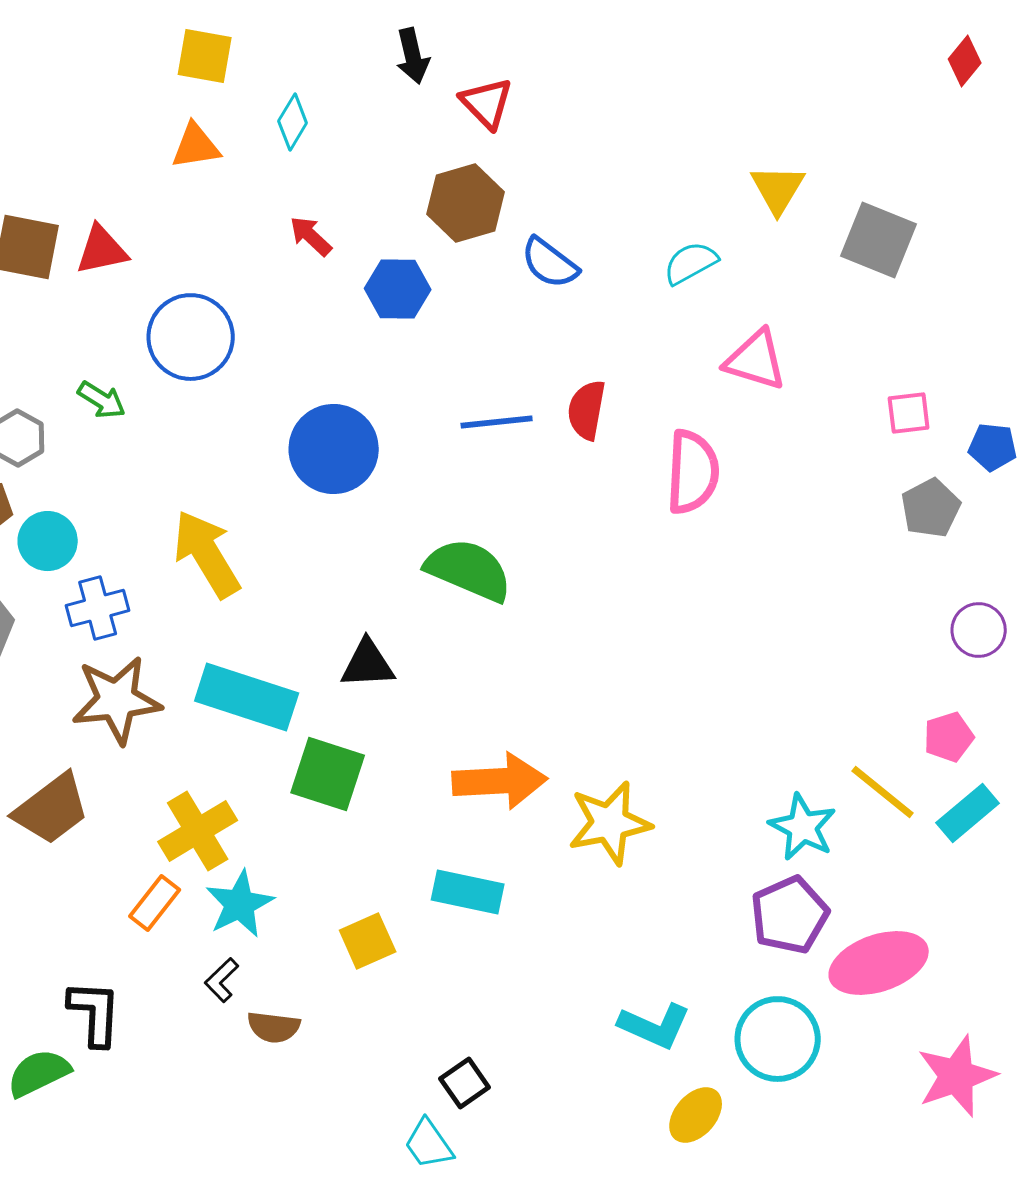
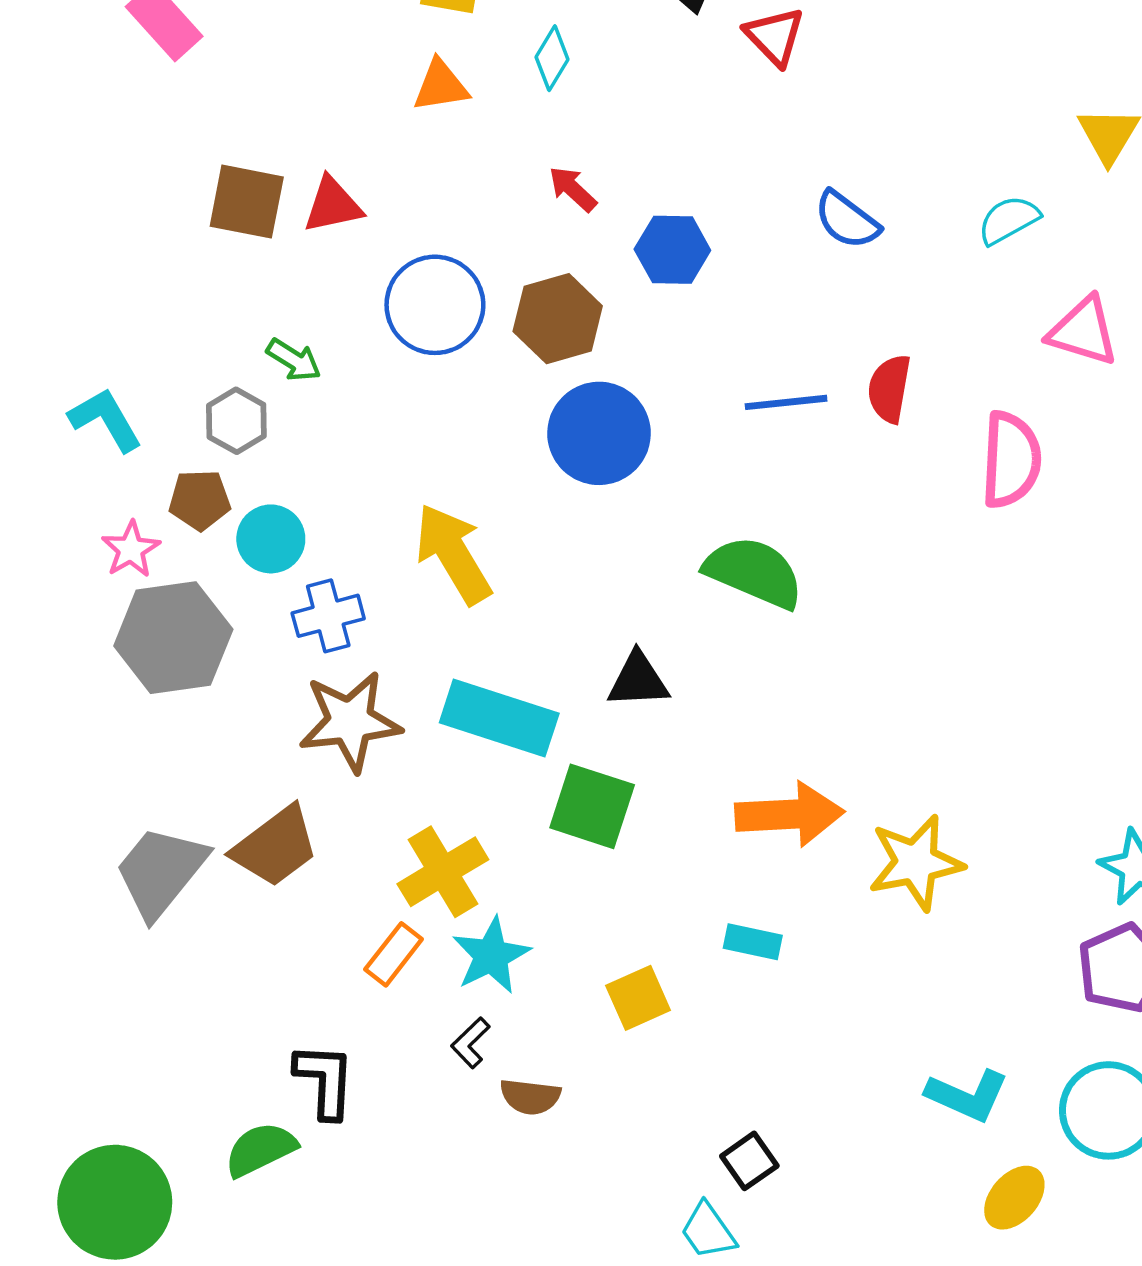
brown hexagon: (466, 203) -> (558, 319), moved
green arrow: (102, 400) -> (294, 360), moved
cyan rectangle: (468, 892) -> (753, 942), size x0.7

